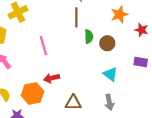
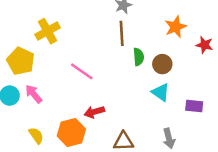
pink line: (43, 46) -> (82, 71), turned -36
purple rectangle: (141, 62) -> (194, 106), moved
cyan triangle: (110, 74) -> (161, 92), moved

